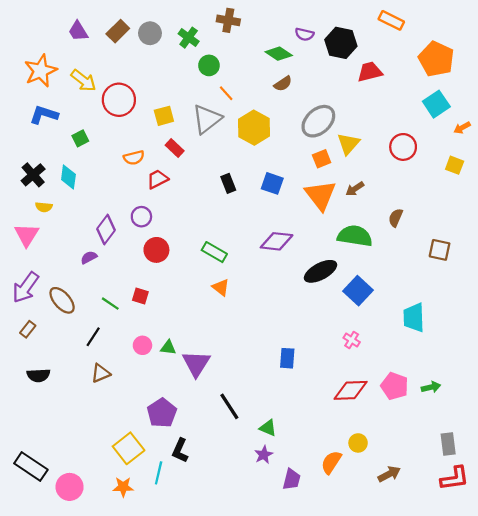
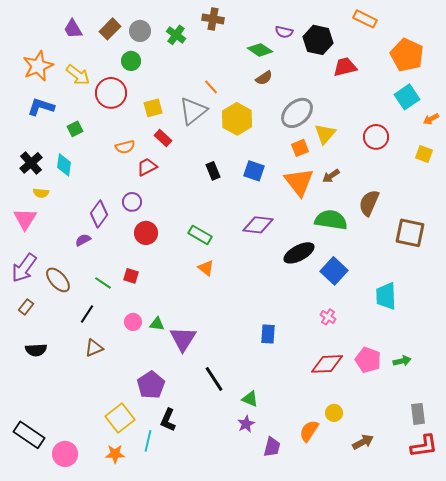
green circle: (209, 65) -> (131, 61), moved
brown semicircle: (396, 218) -> (369, 203), size x1.5
brown square: (440, 250) -> (410, 233), size x1.4

